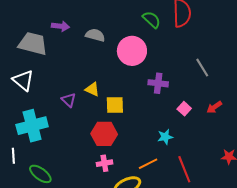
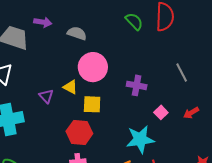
pink circle: (132, 51) -> (93, 67), moved
cyan star: (165, 137) -> (140, 139), size x1.8

